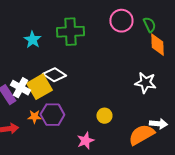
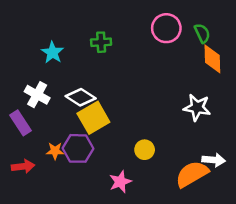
green cross: (70, 32) -> (101, 42), size x0.6
yellow square: (39, 87) -> (93, 118), moved
white cross: (20, 88) -> (37, 95), moved

